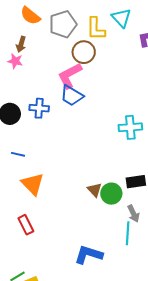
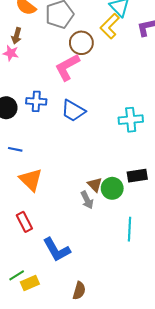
yellow L-shape: (96, 29) -> (110, 26), moved, turned 45
blue trapezoid: (72, 96) -> (73, 111), moved
gray arrow: (133, 214) -> (87, 200), moved
blue L-shape: (89, 255) -> (57, 250), moved, turned -136

